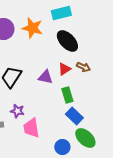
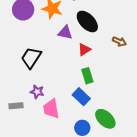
brown arrow: (83, 67) -> (119, 42), moved
purple triangle: (45, 77) -> (65, 33), moved
blue rectangle: (74, 116) -> (81, 97), moved

